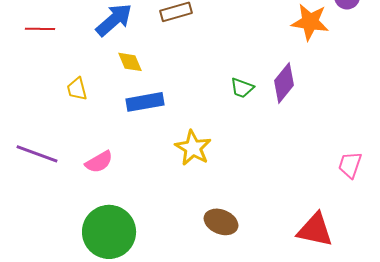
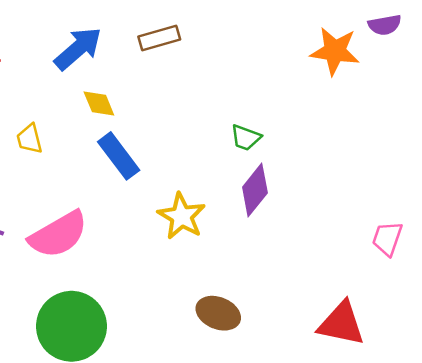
purple diamond: (284, 83) -> (255, 190), moved
blue rectangle: (145, 102) -> (119, 156), turned 63
pink semicircle: (99, 162) -> (58, 235), size x1.6

